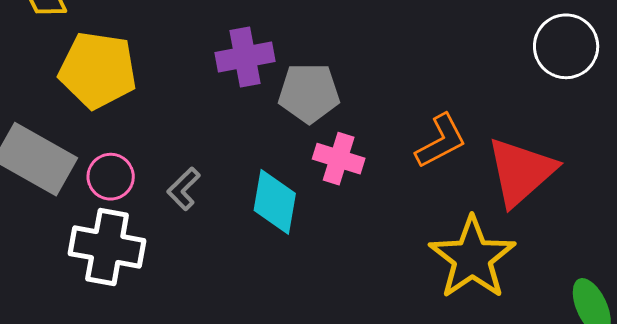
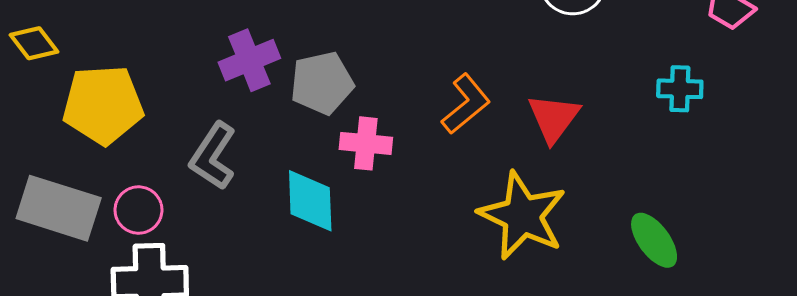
red triangle: (521, 172) -> (554, 118), size x0.7
gray L-shape: (184, 189) -> (213, 156), moved, size x1.5

